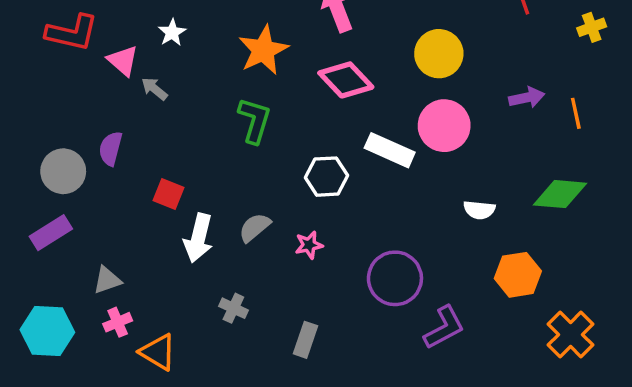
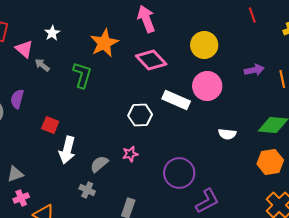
green L-shape: (255, 120) -> (82, 75), moved
gray semicircle: (255, 227) -> (99, 164), moved
orange hexagon: (518, 275) -> (270, 162), moved

